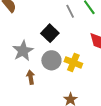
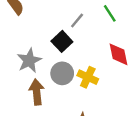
gray line: (70, 11) -> (77, 21), moved, turned 64
brown arrow: (31, 77) -> (37, 92), size x1.5

